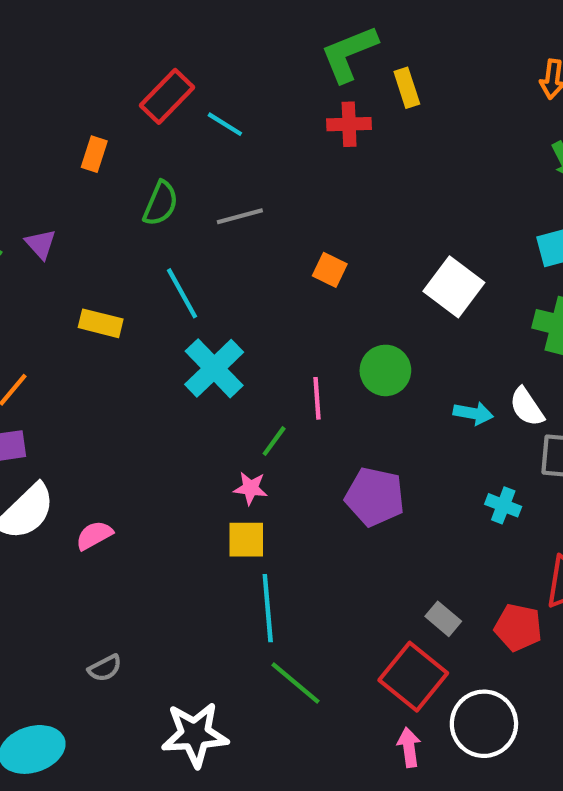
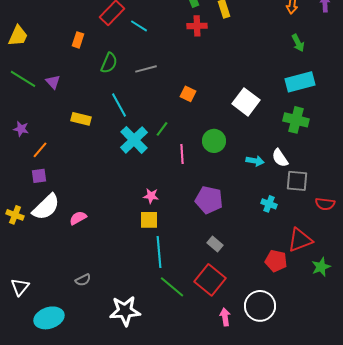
green line: (274, 441) -> (162, 129), moved
gray rectangle: (443, 619) -> (215, 244), moved
red square: (413, 677) -> (210, 280), moved

